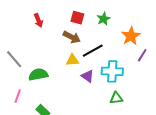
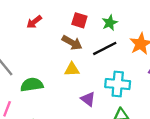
red arrow: (38, 20) -> (34, 22), turned 72
black line: (93, 51) -> (105, 48), moved
purple triangle: (87, 76) -> (88, 99), moved

